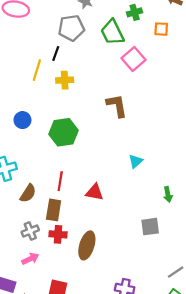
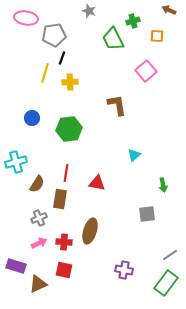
gray pentagon: (71, 28) -> (54, 35), moved
pink square: (133, 59) -> (146, 71), moved
red cross: (58, 234) -> (64, 242), moved

